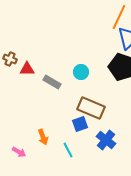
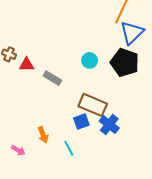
cyan circle: (81, 72) -> (90, 60), moved
blue cross: (106, 140) -> (109, 125), moved

